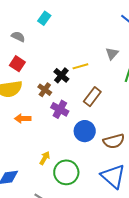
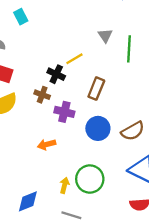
cyan rectangle: (44, 18) -> (21, 17), turned -48
orange arrow: (23, 119) -> (47, 145), moved
yellow arrow: (45, 158) -> (64, 185), moved

